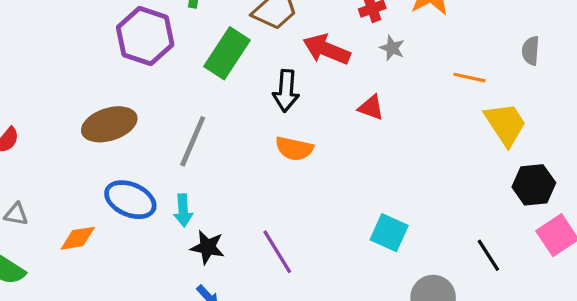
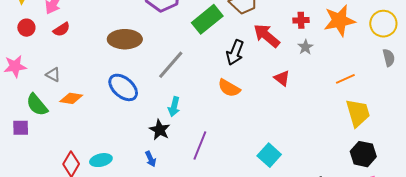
gray semicircle: (531, 51) -> (389, 58), moved, turned 144
orange line: (469, 78) -> (345, 79), turned -54
cyan arrow: (183, 210) -> (174, 107), moved
orange diamond: (78, 238) -> (71, 98), moved
purple line: (277, 252) -> (200, 146), turned 36

